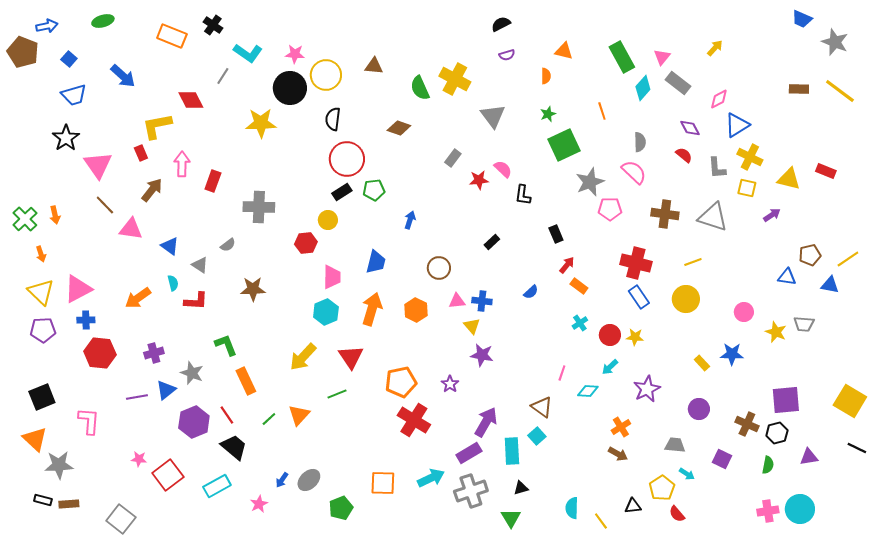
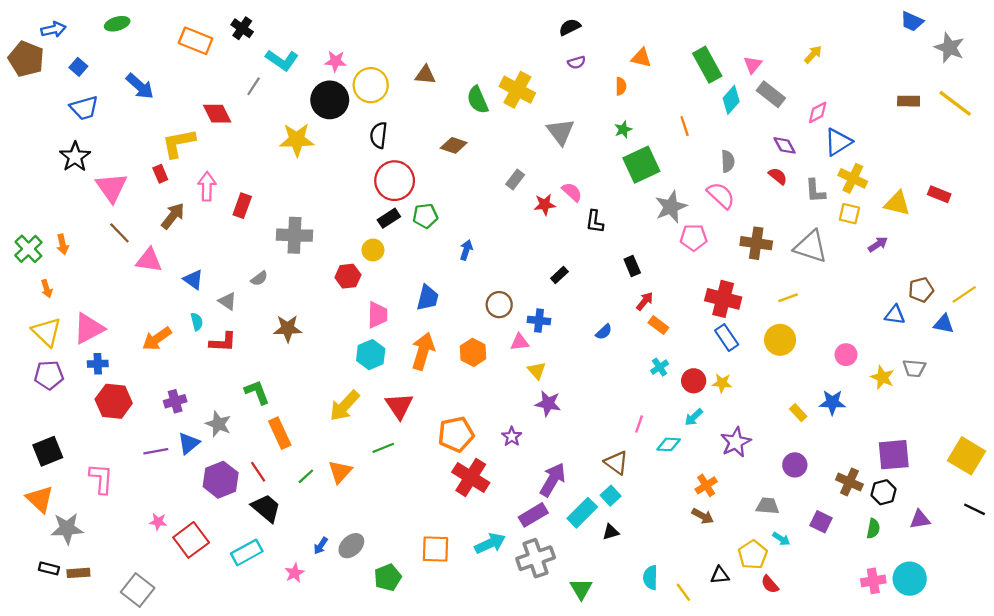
blue cross: (482, 301) -> (539, 321), moved
cyan rectangle: (512, 451) -> (582, 513), turned 48
black triangle: (521, 488) -> (611, 532), moved

